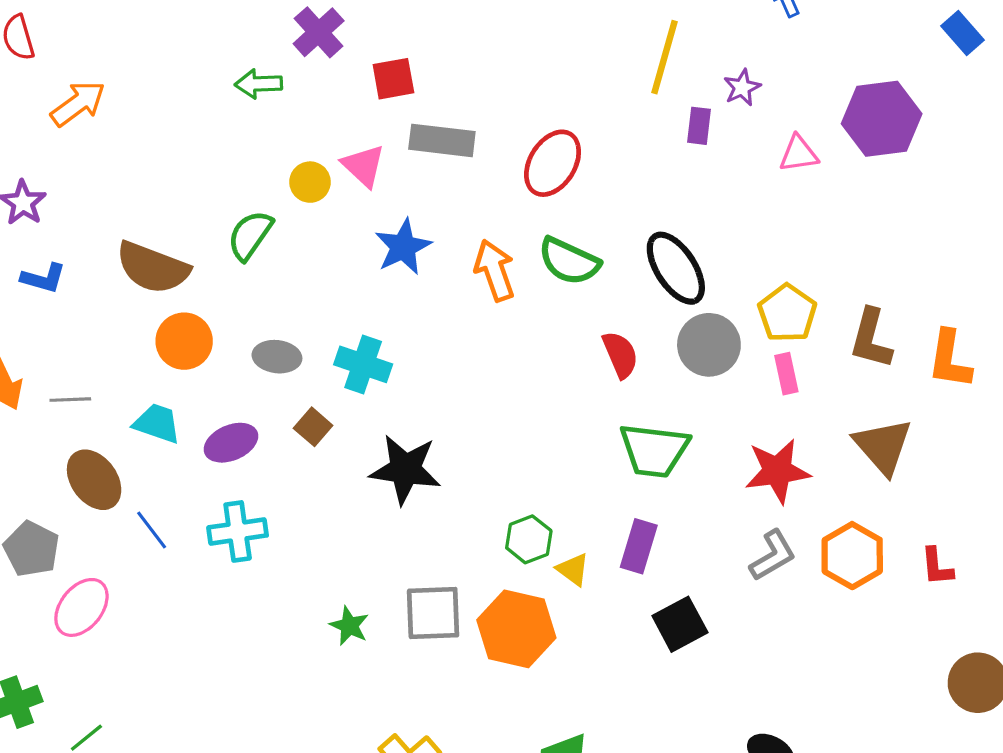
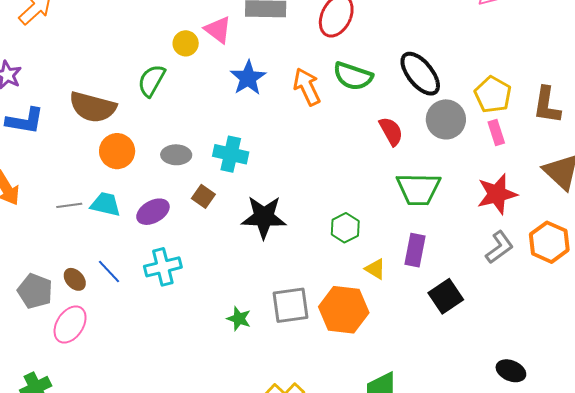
blue L-shape: (43, 278) -> (25, 121), size x1.4
gray line: (70, 400) -> (69, 205), moved
brown ellipse: (94, 480) -> (75, 279), moved, size x0.6
green hexagon: (529, 539) -> (345, 228), moved

